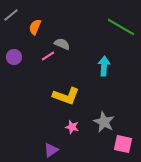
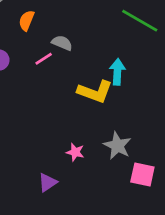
yellow L-shape: (66, 96) -> (95, 92), moved

